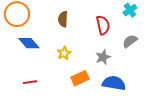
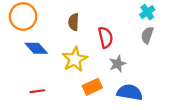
red semicircle: (103, 25) -> (105, 37), moved
gray semicircle: (130, 41) -> (147, 35), moved, turned -35
yellow star: (64, 53) -> (75, 59), size x1.6

